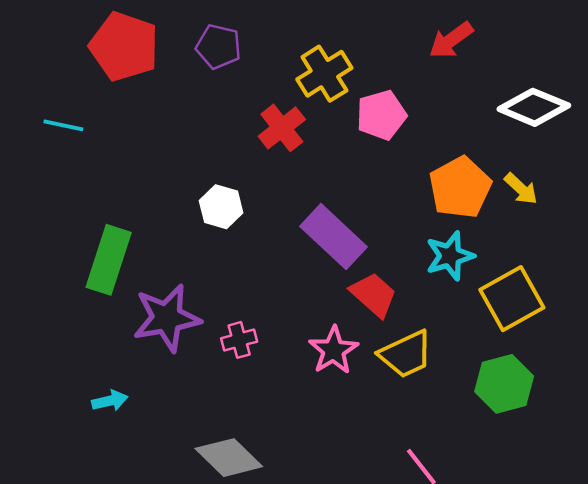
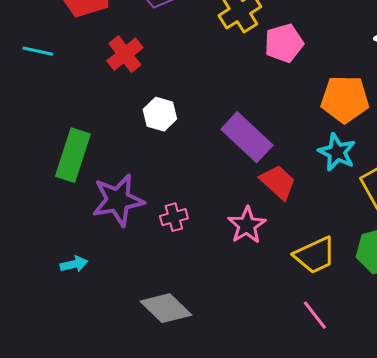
red cross: (282, 128) -> (125, 54), moved
orange pentagon: (460, 187) -> (345, 99), turned 30
cyan star: (450, 256) -> (337, 152), turned -30
yellow trapezoid: (406, 354) -> (315, 255), moved

